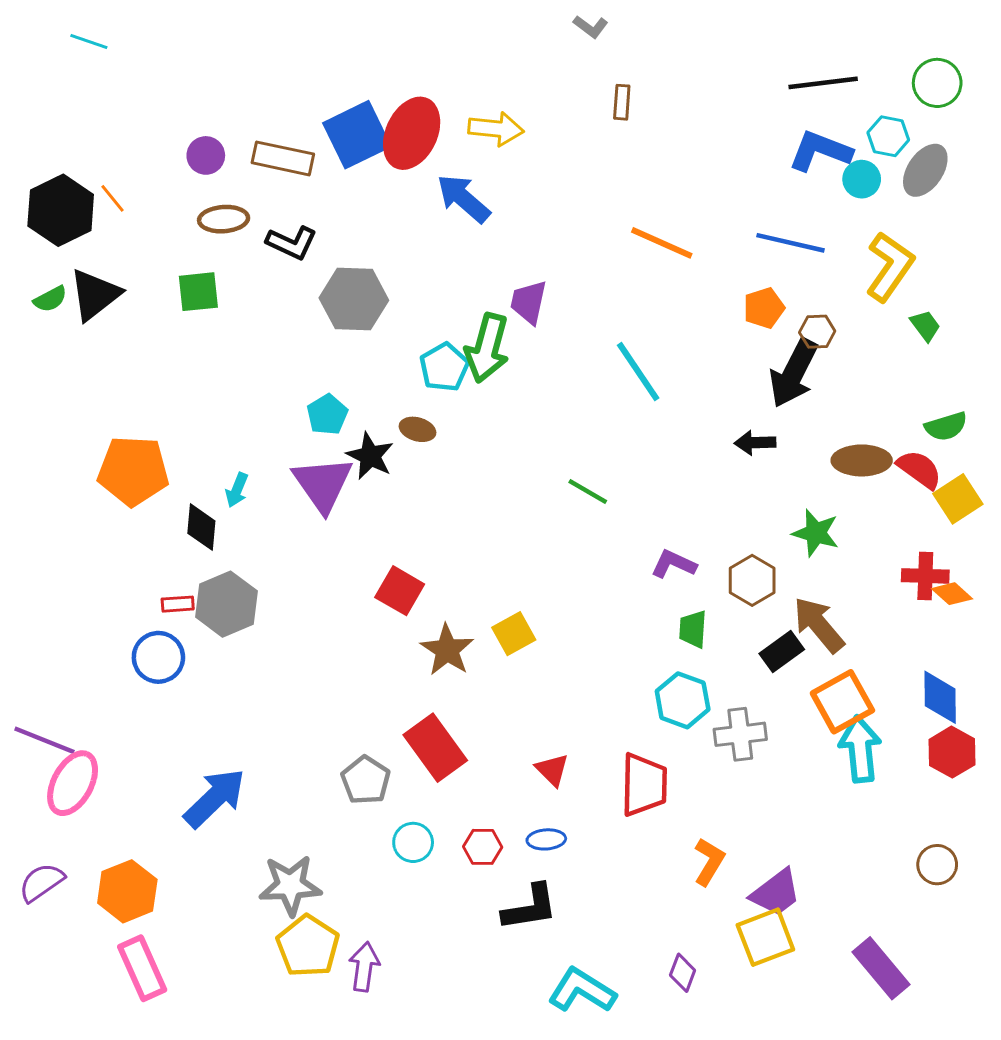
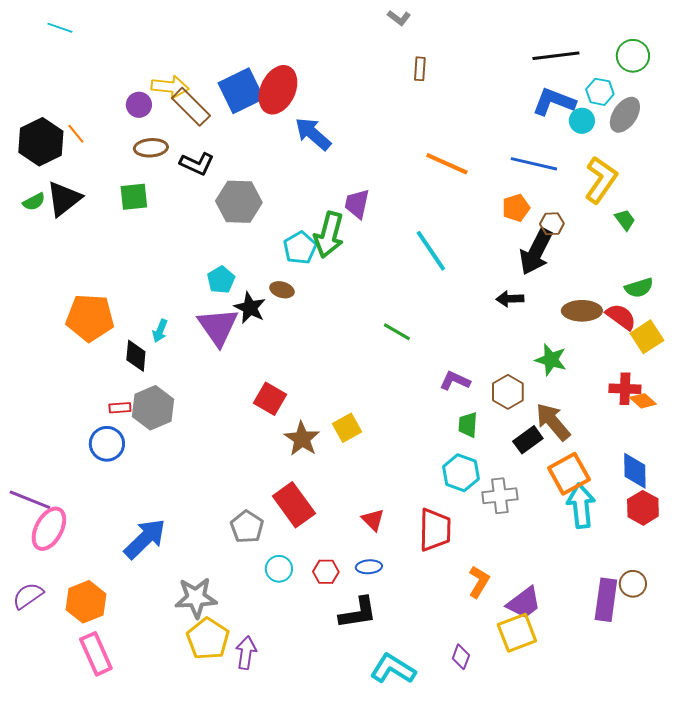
yellow arrow: (496, 129) -> (170, 87), moved
brown rectangle: (283, 158) -> (191, 107), turned 33
purple rectangle: (881, 968) -> (606, 600), moved, turned 48

